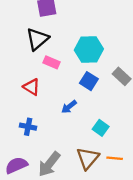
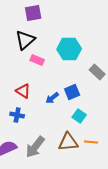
blue square: (89, 81) -> (72, 92), moved, turned 35
red triangle: (32, 87) -> (23, 91), moved
brown triangle: (88, 158) -> (68, 142), turned 45

